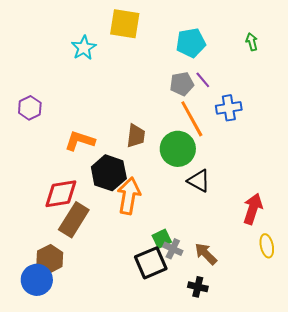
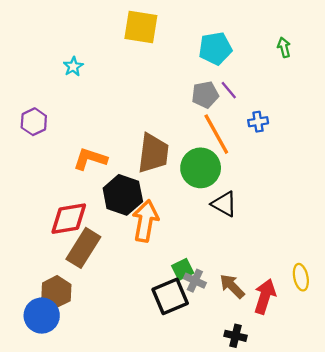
cyan star: (84, 48) -> (73, 66), moved, size x0.7
blue cross: (229, 108) -> (258, 122), size x0.7
brown trapezoid: (136, 136) -> (153, 153), size x1.5
red arrow: (253, 209) -> (265, 296), moved
black cross: (198, 287) -> (236, 336), moved

